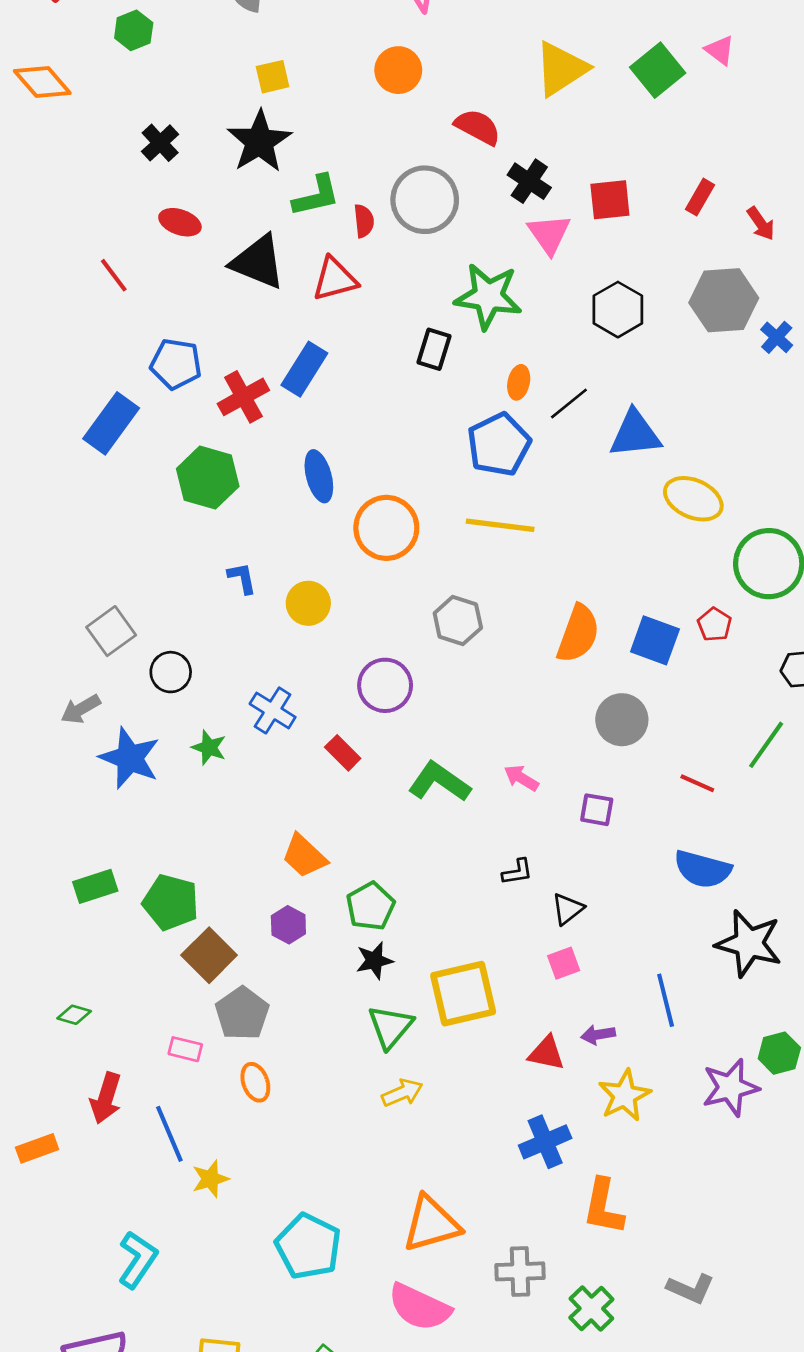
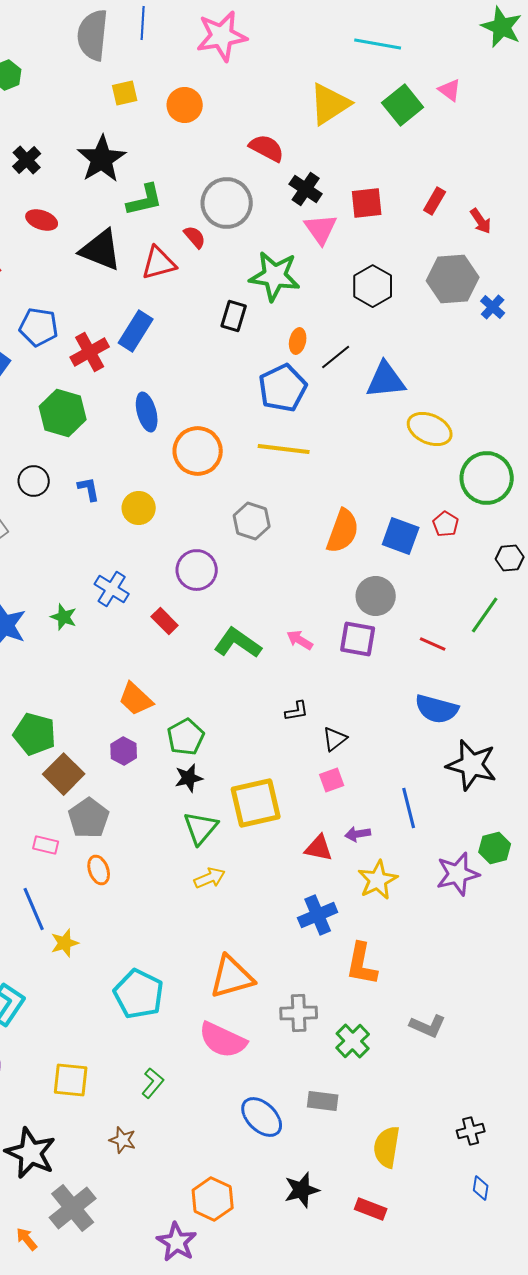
orange circle: (398, 70) -> (185, 105), moved
yellow square: (273, 77) -> (125, 93), moved
red semicircle: (364, 221) -> (195, 237), moved, turned -35
black circle: (171, 672) -> (34, 481), moved
purple square: (597, 810) -> (358, 639), moved, size x1.4

